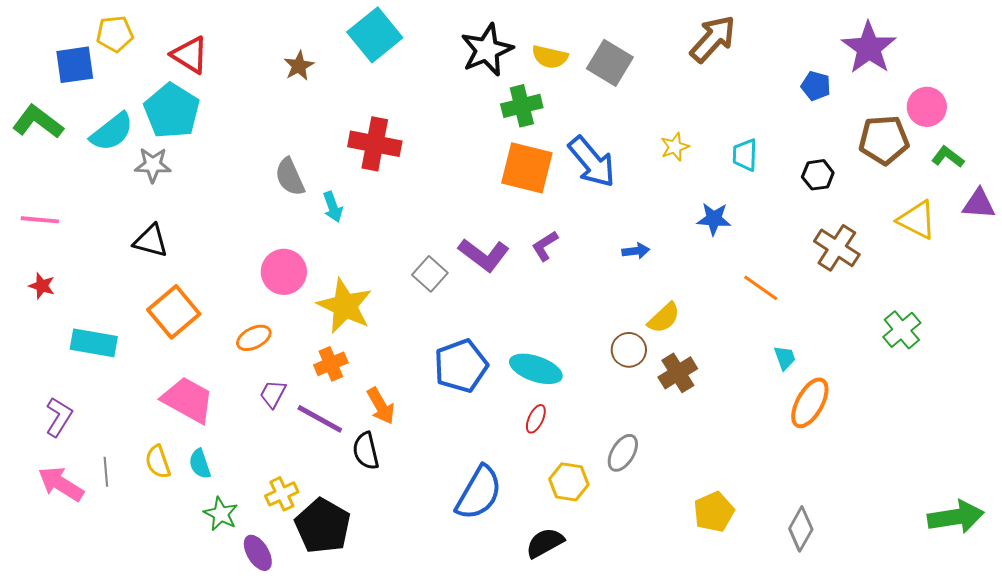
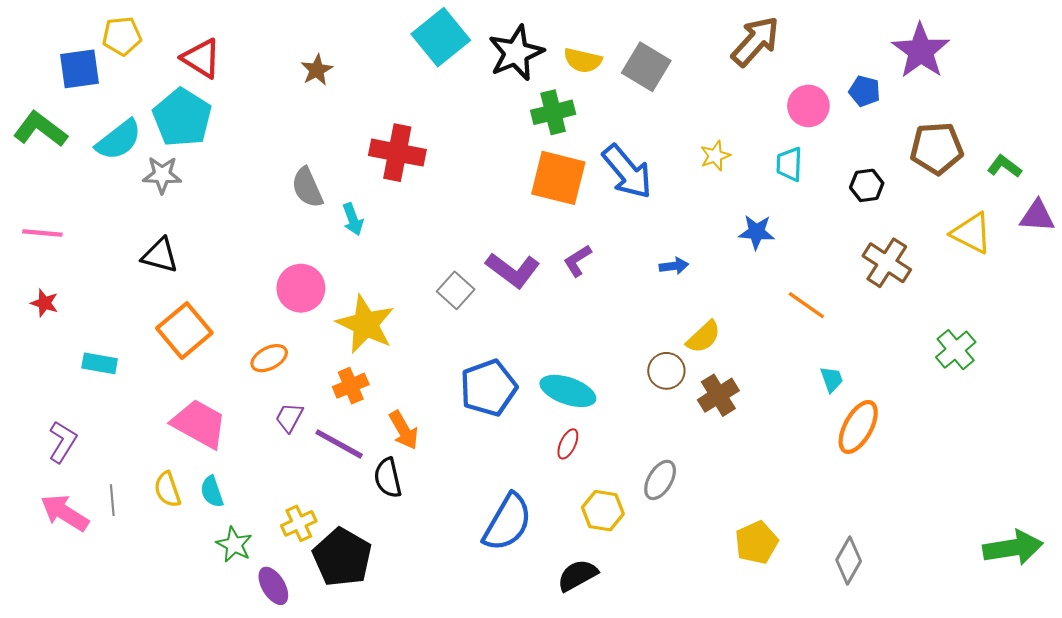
cyan square: (375, 35) -> (441, 37), moved
pink circle: (927, 107) -> (808, 106), moved
cyan rectangle: (94, 343) -> (100, 363), size x0.7

